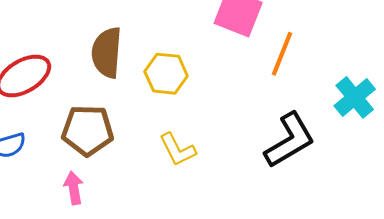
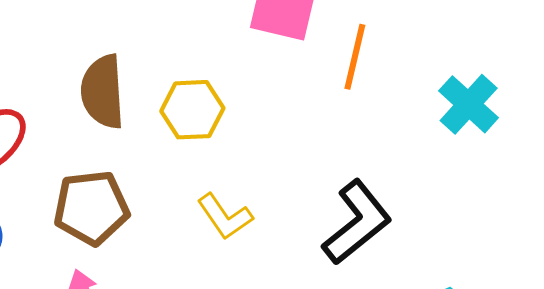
black L-shape: (290, 140) -> (357, 222), moved

